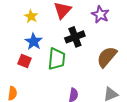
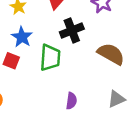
brown semicircle: (107, 57) -> (111, 54), turned 80

